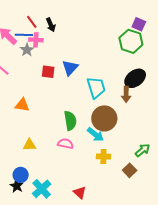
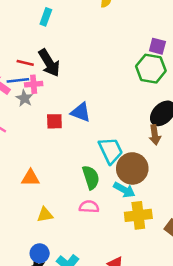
red line: (32, 22) -> (25, 63), turned -32
black arrow: (51, 25) -> (49, 63), size x1.6
blue triangle: (70, 68) -> (81, 112), turned -42
cyan trapezoid: (96, 88) -> (111, 150), moved
orange triangle: (22, 105) -> (30, 178), moved
yellow cross: (103, 156) -> (138, 215), size x1.5

